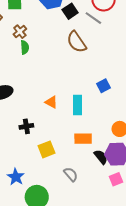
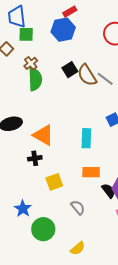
black square: (70, 11) -> (70, 70), moved
gray line: (93, 18) -> (105, 79), moved
green semicircle: (25, 47) -> (35, 79), size x1.6
orange triangle: (51, 102) -> (43, 135), moved, size x1.6

